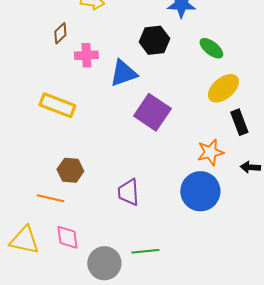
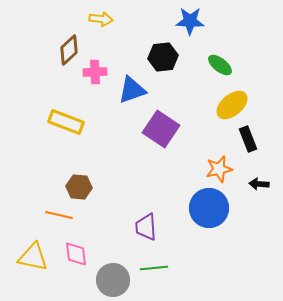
brown diamond: (60, 33) -> (69, 50), size x1.4
purple trapezoid: (128, 192) -> (146, 227), moved

